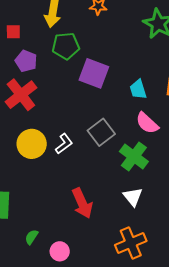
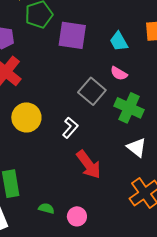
pink semicircle: (147, 123) -> (119, 73), moved, size x0.7
white L-shape: (64, 144) -> (70, 128), moved
green semicircle: (32, 237) -> (46, 208), turned 84

